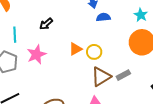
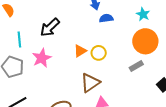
black arrow: (46, 24) -> (50, 27), size x1.5
gray rectangle: (123, 75) -> (136, 66), moved
brown triangle: (101, 77) -> (90, 83), moved

